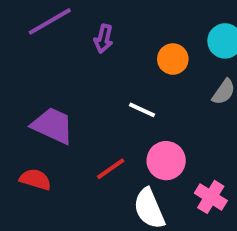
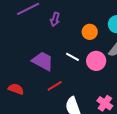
purple trapezoid: (53, 126) -> (43, 61), moved
pink circle: (166, 161) -> (96, 61), moved

